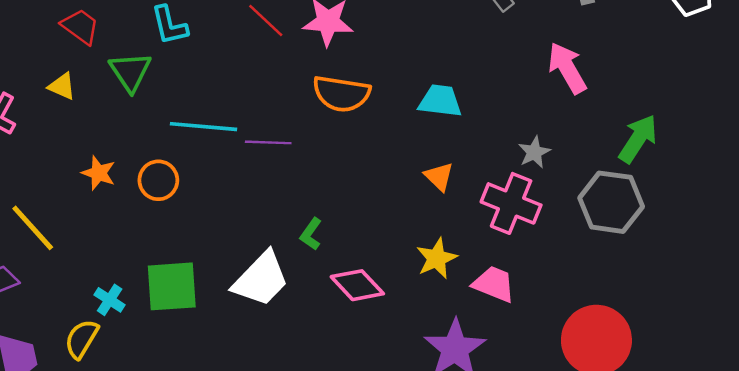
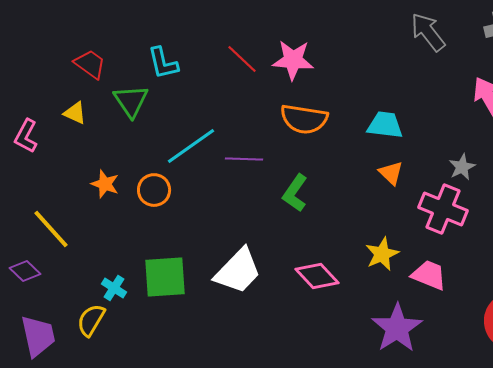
cyan line: (204, 127) -> (191, 146), turned -40
orange triangle: (439, 177) -> (391, 173), moved
green L-shape: (311, 234) -> (295, 193), moved, size x1.4

